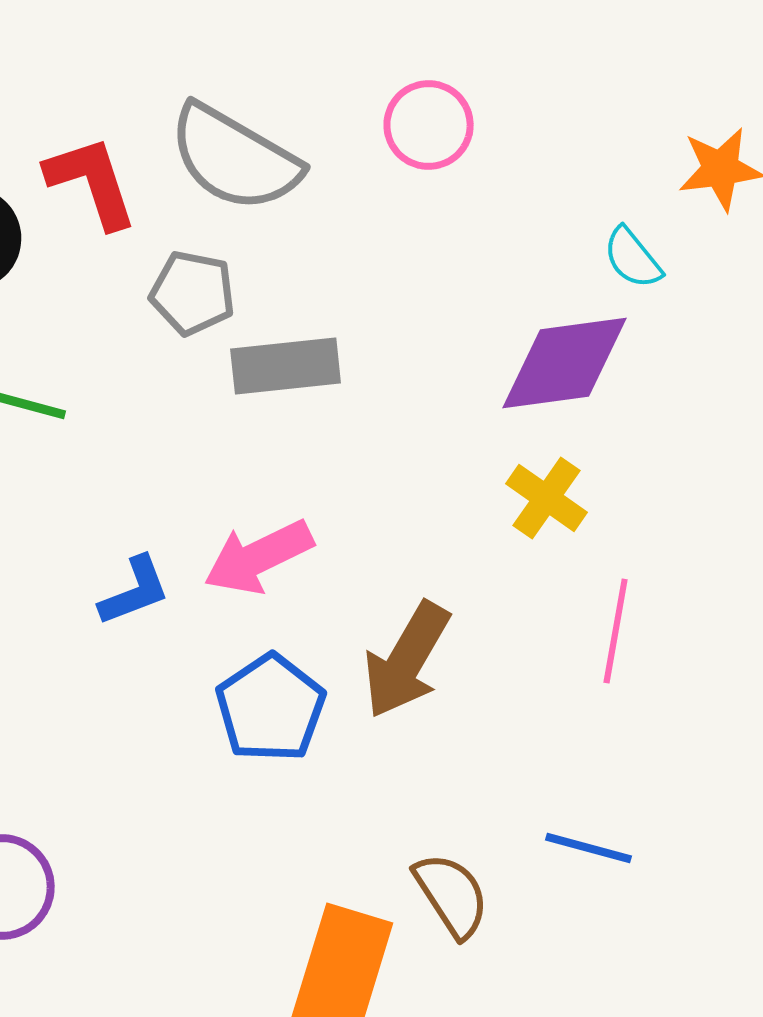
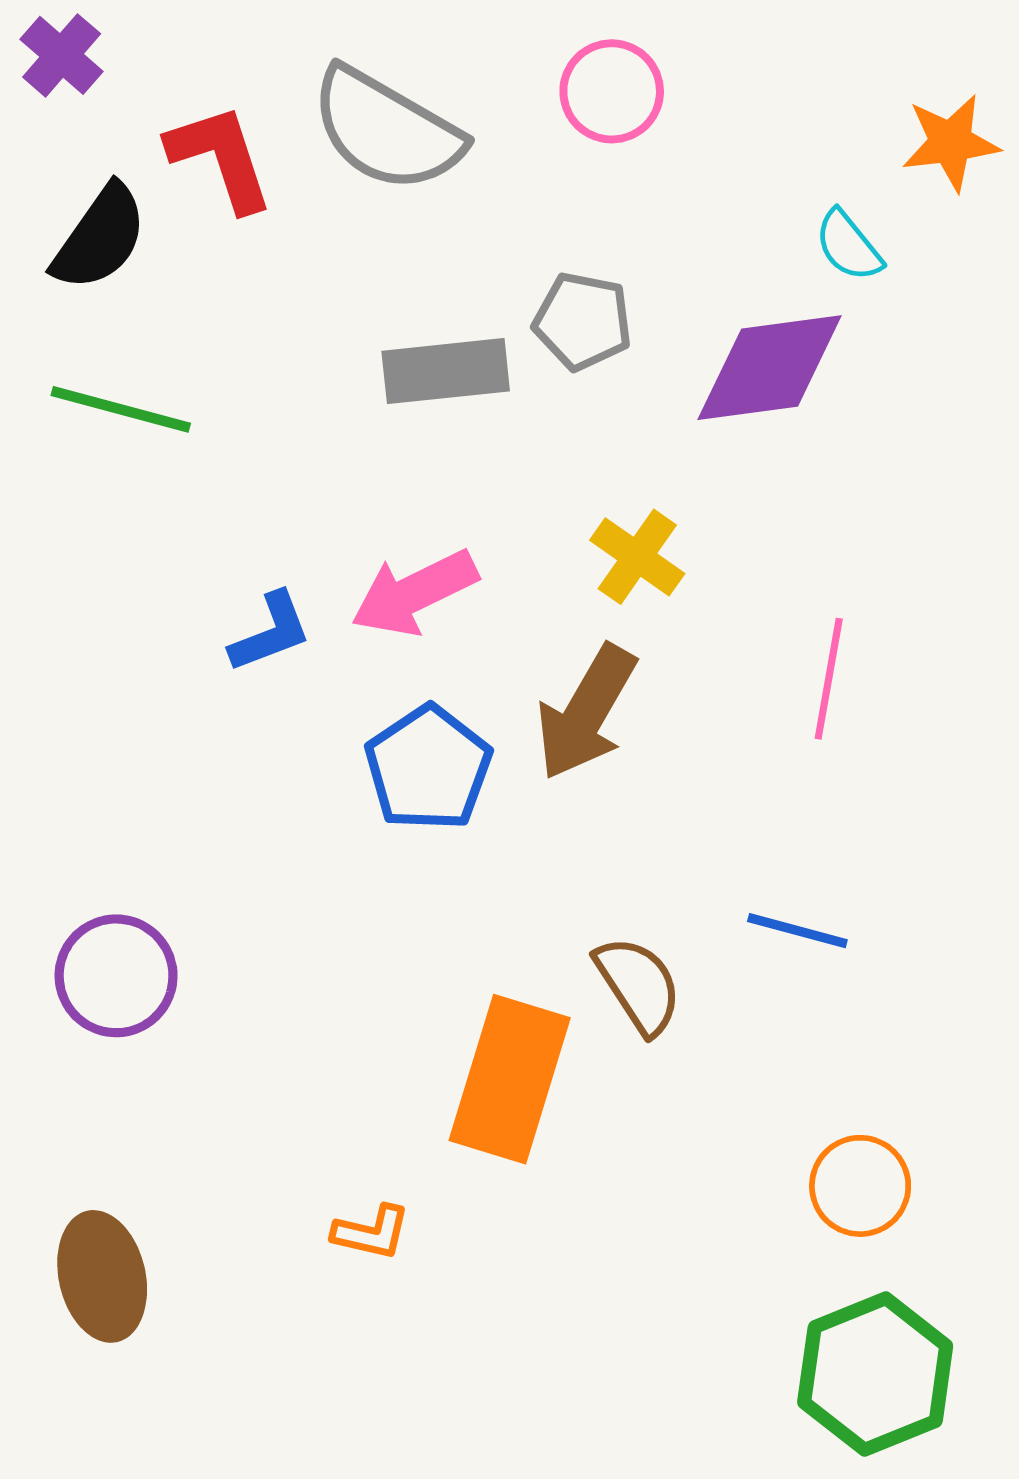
gray pentagon: (193, 293) -> (583, 321), moved
yellow cross: (547, 498) -> (637, 557), moved

